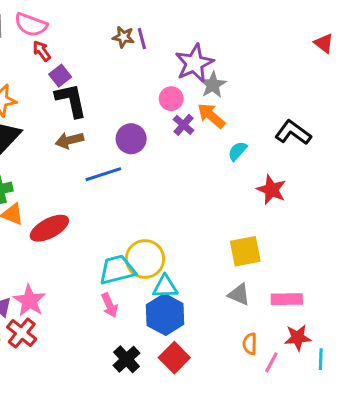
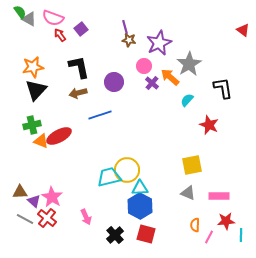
brown star: (123, 37) -> (129, 40), moved
purple square: (60, 76) -> (81, 29), moved
gray star: (213, 85) -> (189, 64), moved, size x1.4
black L-shape: (293, 133) -> (223, 88), turned 45
purple circle: (131, 139) -> (114, 82), moved
red ellipse: (49, 228) -> (59, 136), moved
pink arrow: (110, 305) -> (86, 217), moved
red square: (174, 358) -> (146, 234), turned -30

